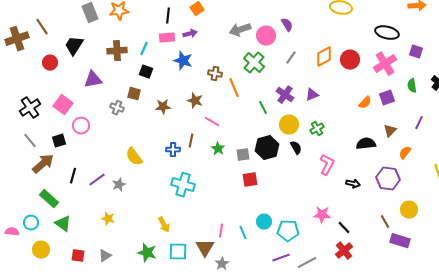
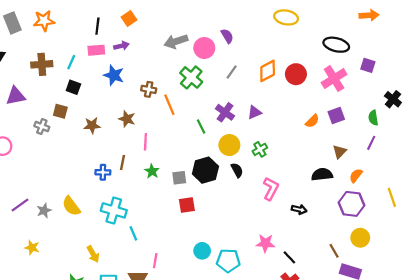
green semicircle: (412, 86) -> (373, 118), moved
pink line: (212, 122) -> (145, 142), turned 63
black semicircle: (366, 144) -> (322, 174), moved
yellow semicircle: (134, 157) -> (71, 206), moved
purple hexagon: (388, 179) -> (352, 204), moved
cyan line: (243, 233) -> (133, 233), moved

